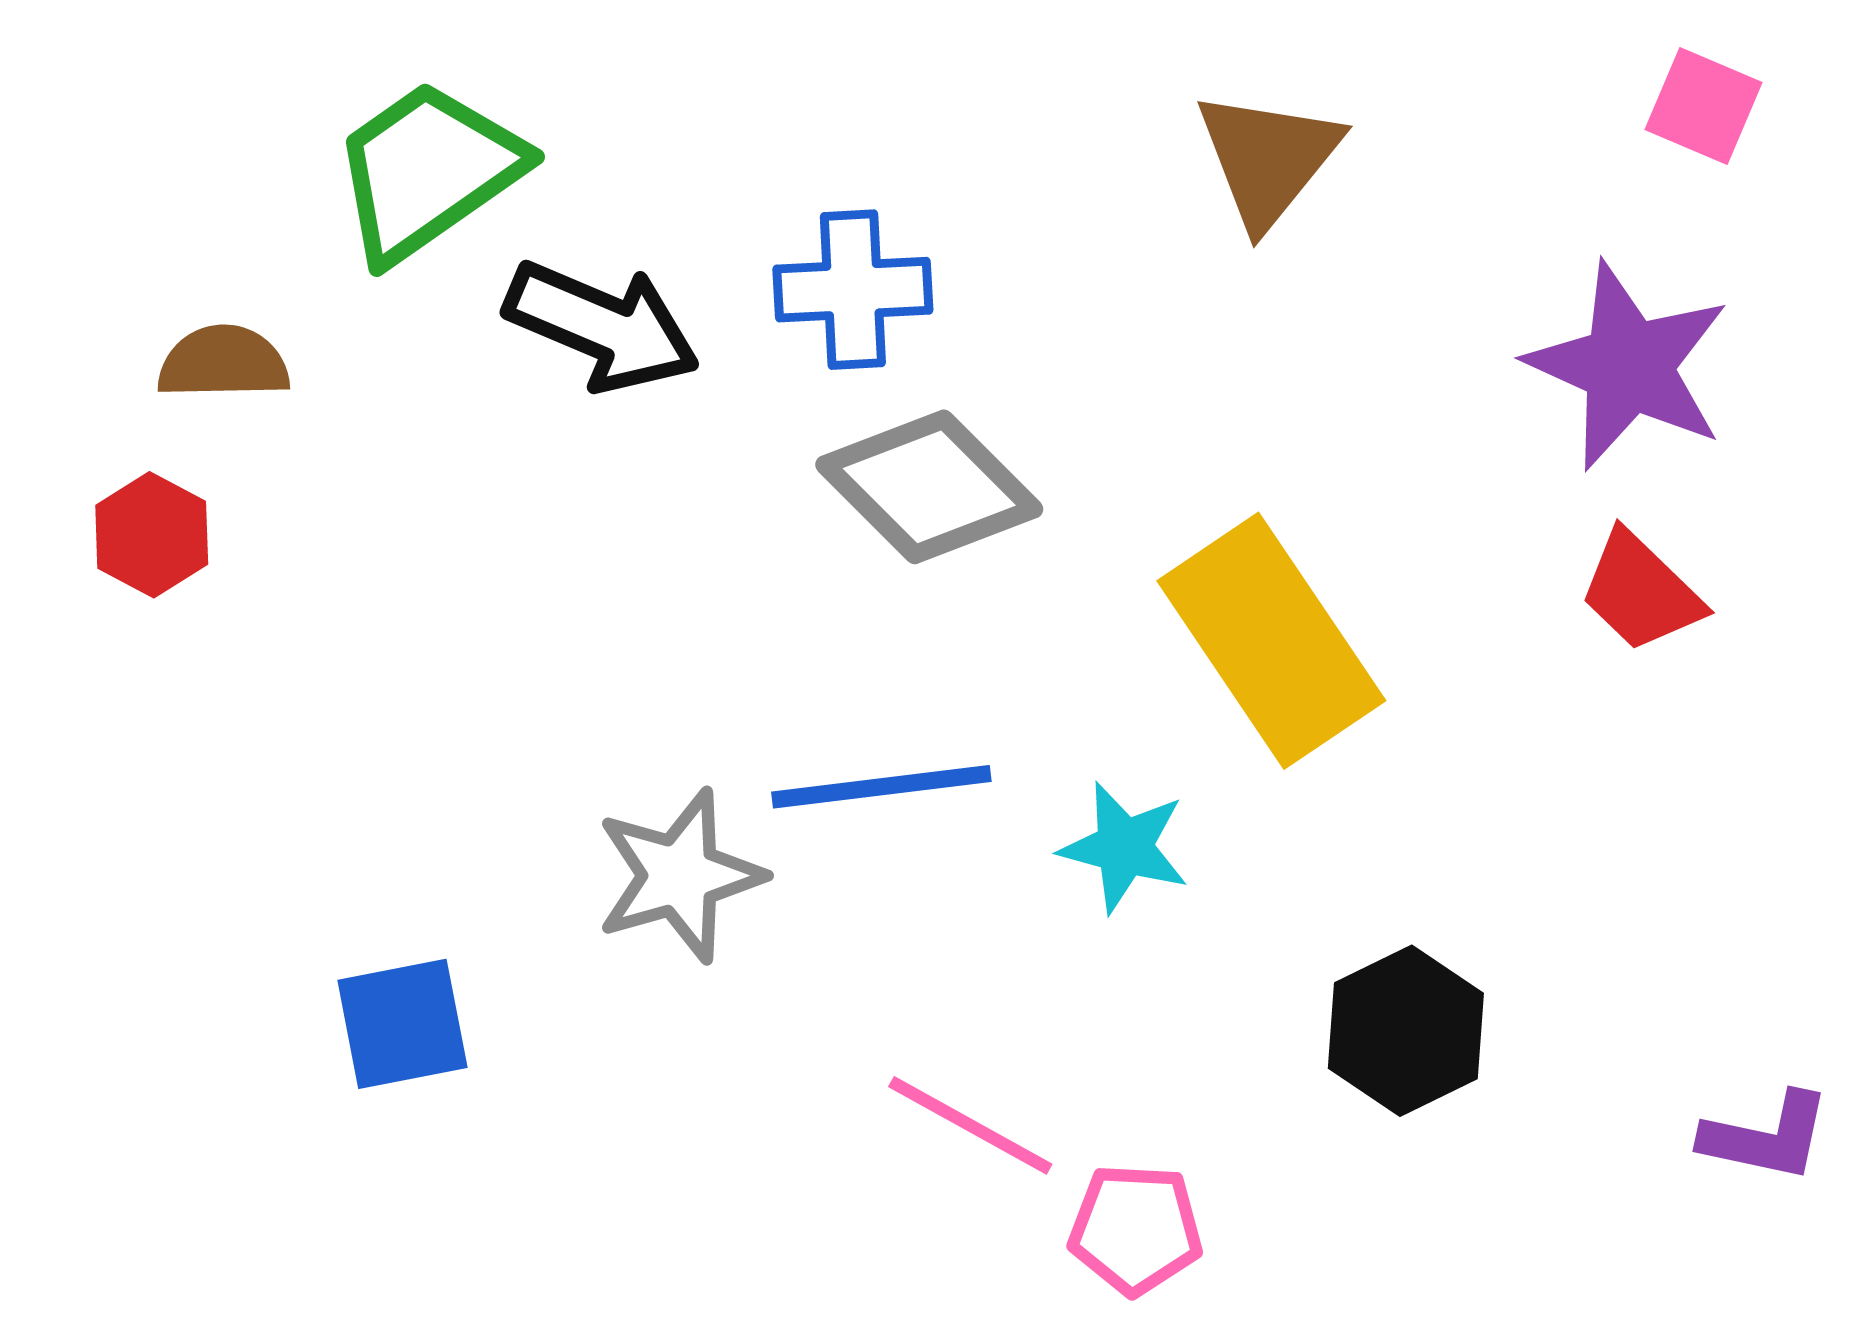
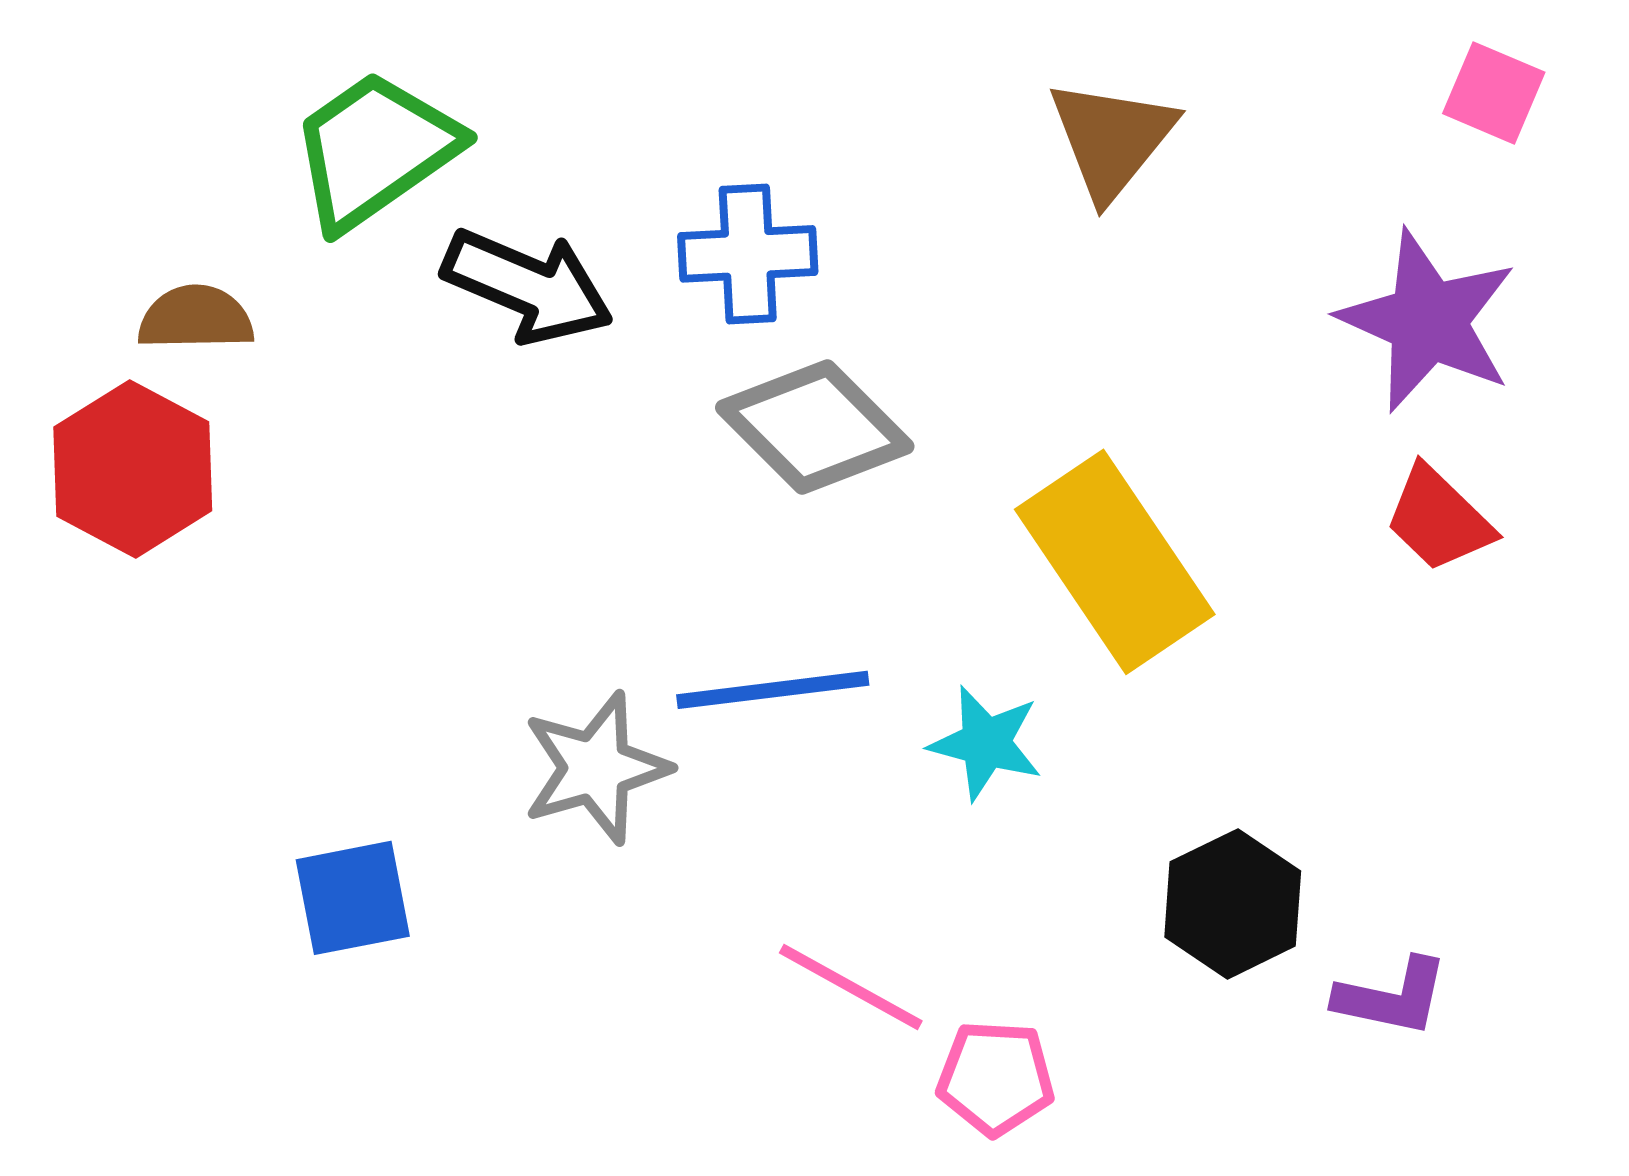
red hexagon: (152, 535) -> (133, 469), size x1.6
purple L-shape: (1766, 1137) -> (1392, 997), moved

